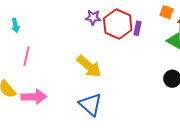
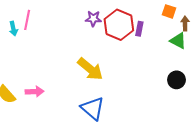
pink line: (26, 56) -> (27, 20), moved
pink arrow: (34, 97) -> (35, 91), moved, size x0.7

